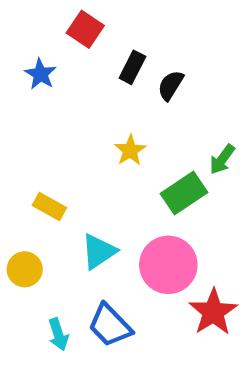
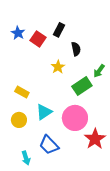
red square: (85, 29) -> (38, 39), moved
black semicircle: (171, 85) -> (76, 49), moved, turned 136
yellow circle: (25, 269) -> (19, 120), moved
cyan arrow: (58, 334) -> (26, 158), moved

